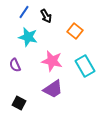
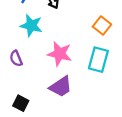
orange square: (75, 31) -> (102, 25), moved
cyan rectangle: (85, 66) -> (98, 60), turned 45

